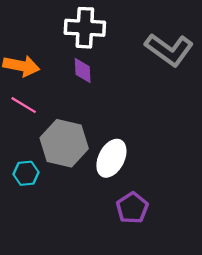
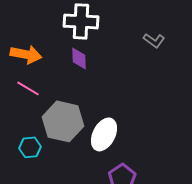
gray L-shape: (169, 50) -> (154, 40), size x0.5

